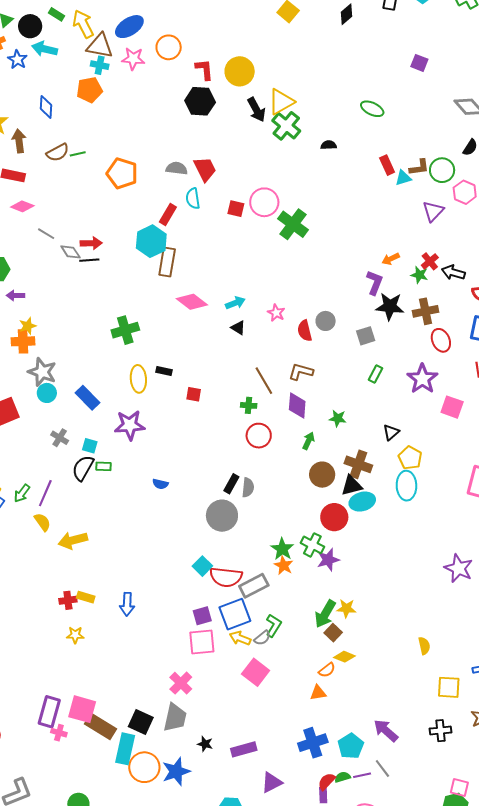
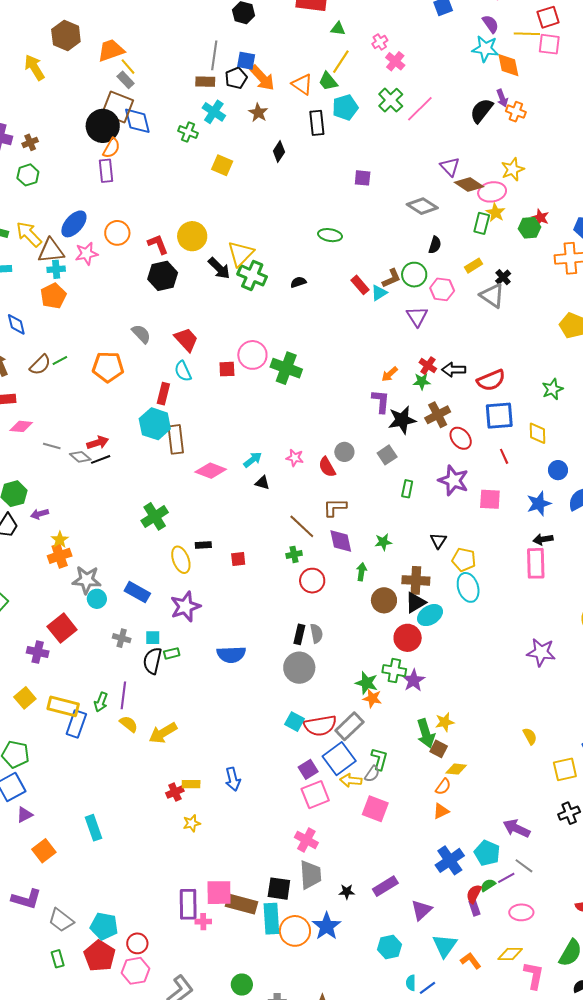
gray semicircle: (177, 168) -> (141, 334), moved, turned 55
blue semicircle: (160, 484) -> (231, 654), size x1.8
green arrow: (325, 614) -> (426, 733), turned -32

